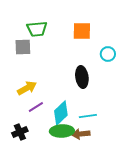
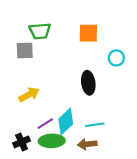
purple line: (36, 107) -> (45, 124), moved
green ellipse: (62, 131) -> (52, 141), moved

